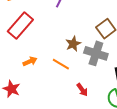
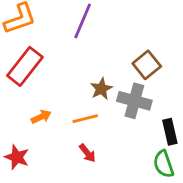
orange line: (61, 64) -> (85, 119), turned -42
red arrow: (82, 90) -> (87, 153), moved

